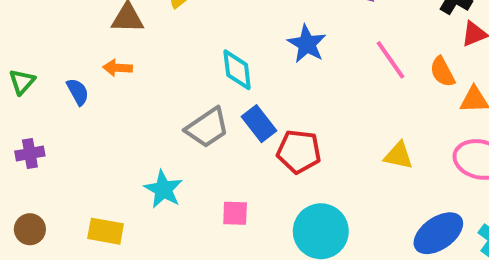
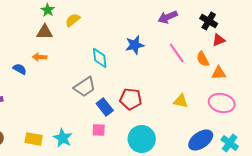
blue star: (307, 44) -> (135, 45), turned 30
blue semicircle: (78, 92) -> (20, 69), turned -32
blue rectangle: (259, 124) -> (105, 107), moved
cyan star: (163, 189) -> (63, 138), moved

